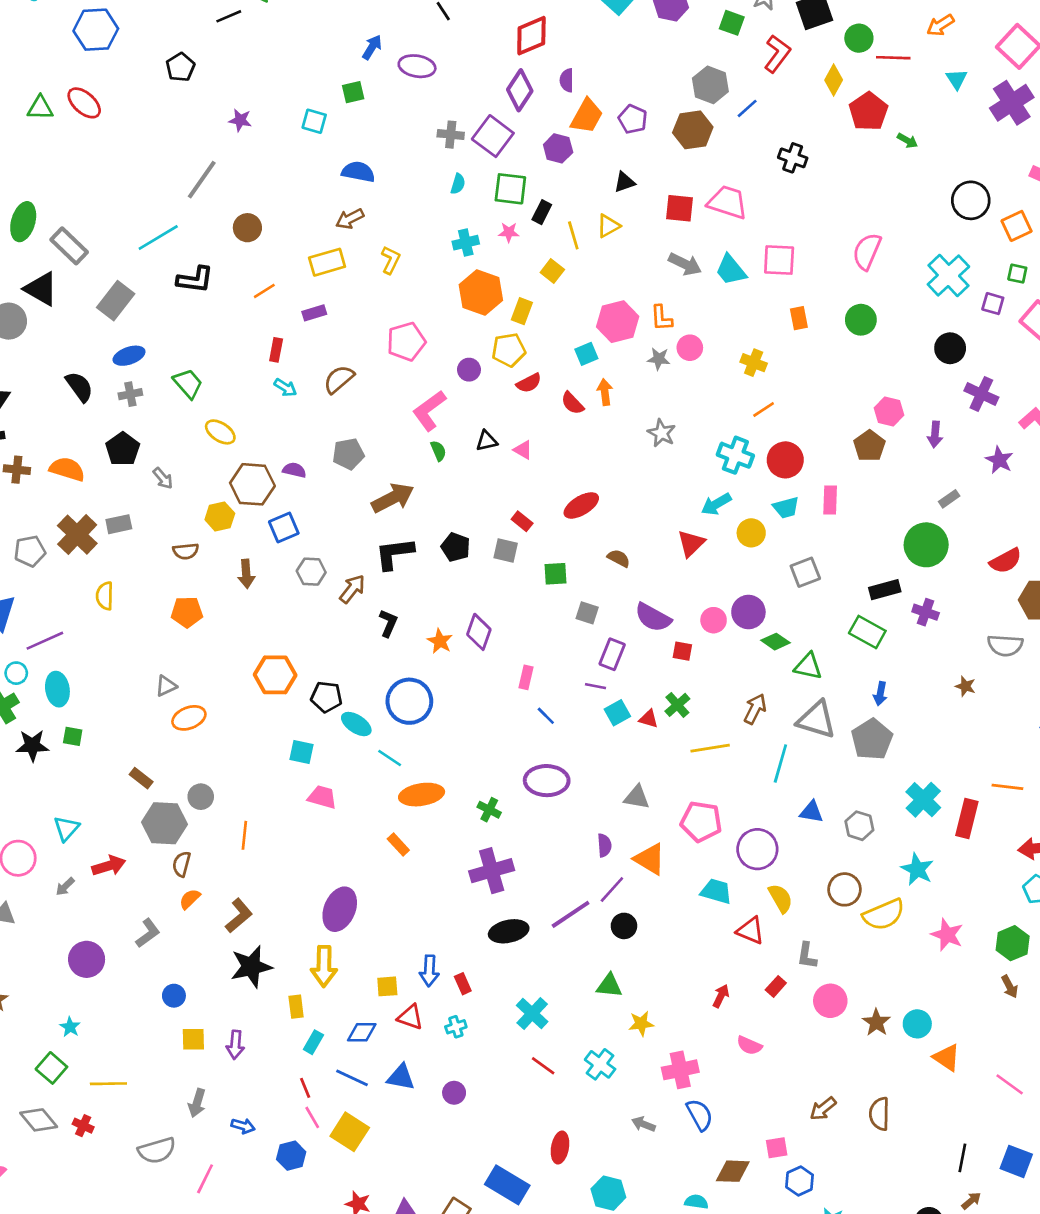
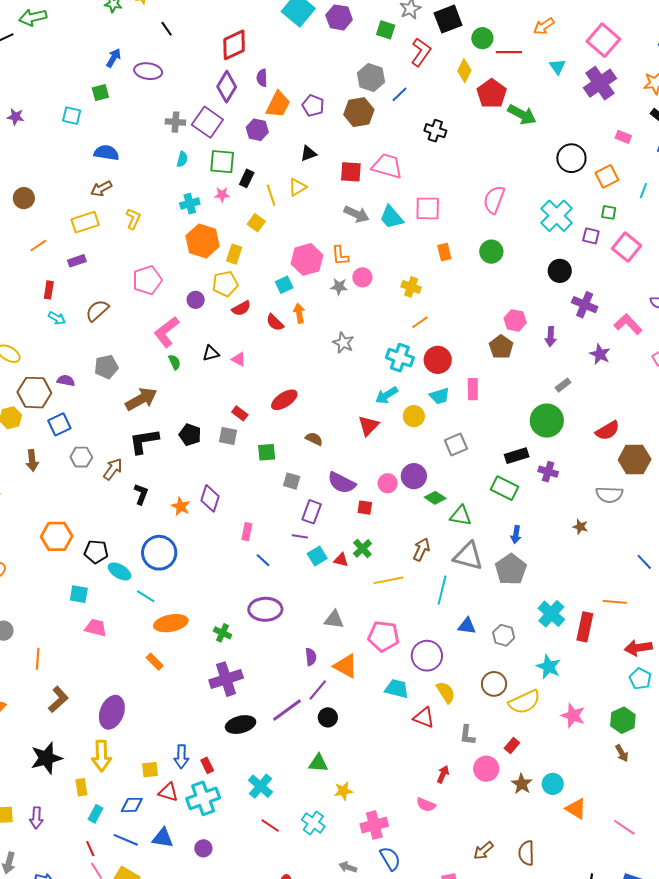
green arrow: (907, 141) -> (522, 115), size x1.8
brown L-shape: (239, 916) -> (58, 699), moved
red rectangle: (776, 986) -> (512, 746), moved
red arrow: (721, 996) -> (443, 774), moved
cyan cross: (456, 1027) -> (203, 798), size x2.0

